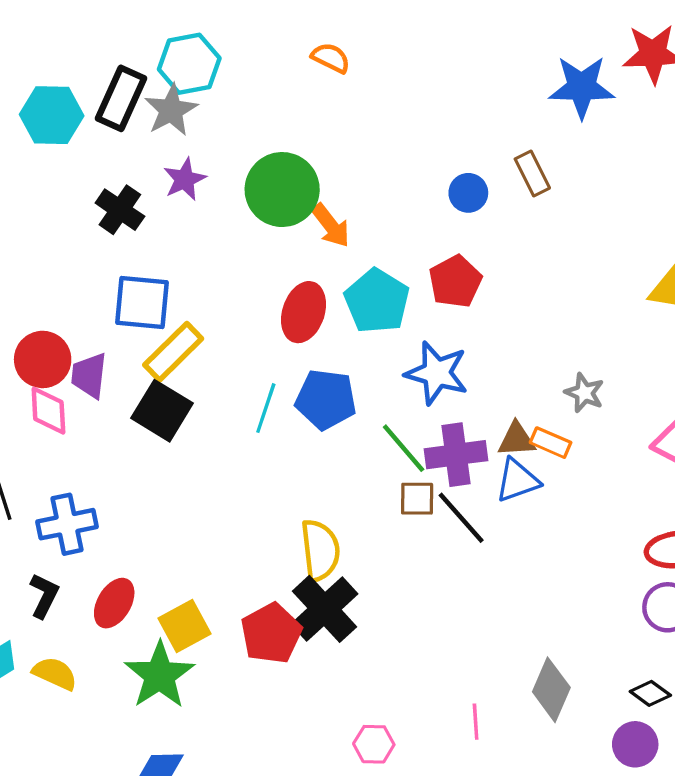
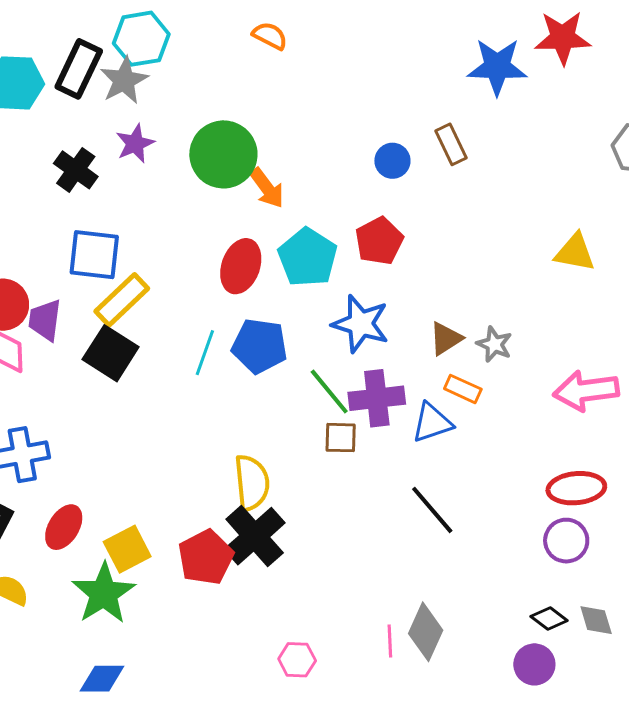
brown triangle: (517, 439) -> (446, 338), moved, turned -30
black line: (461, 518) -> (432, 510), moved
gray diamond: (551, 690) -> (426, 632), moved

